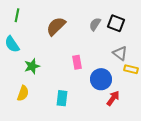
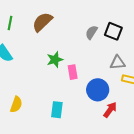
brown semicircle: (56, 26) -> (42, 22), moved
gray triangle: (120, 53) -> (118, 63), turned -42
green star: (32, 66) -> (55, 60), moved

